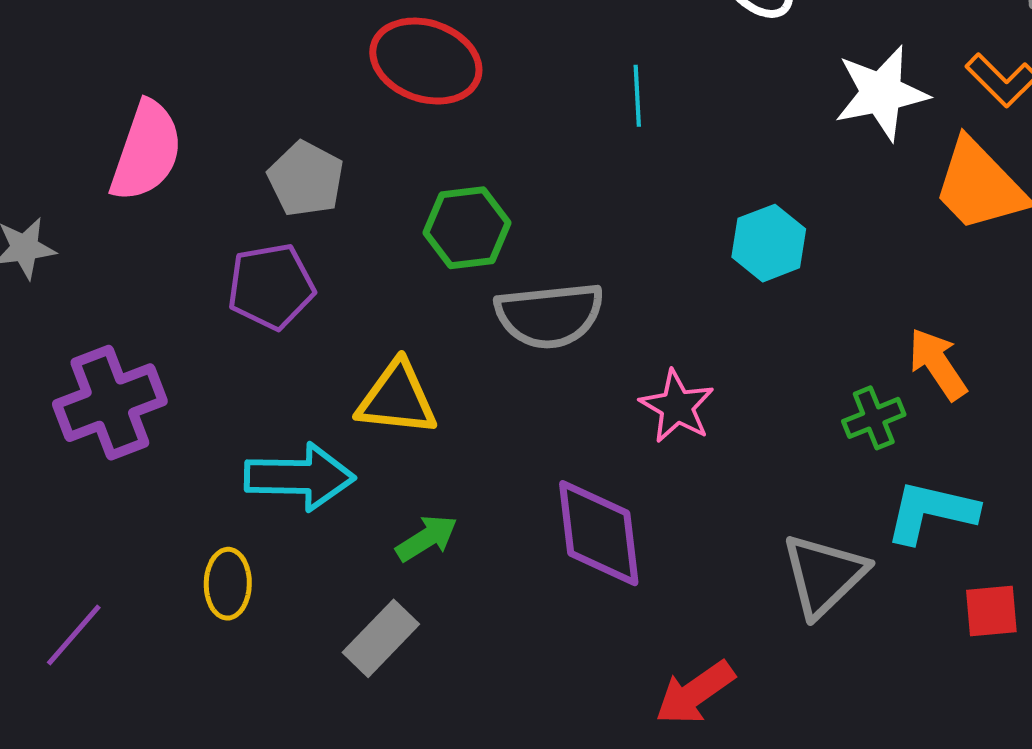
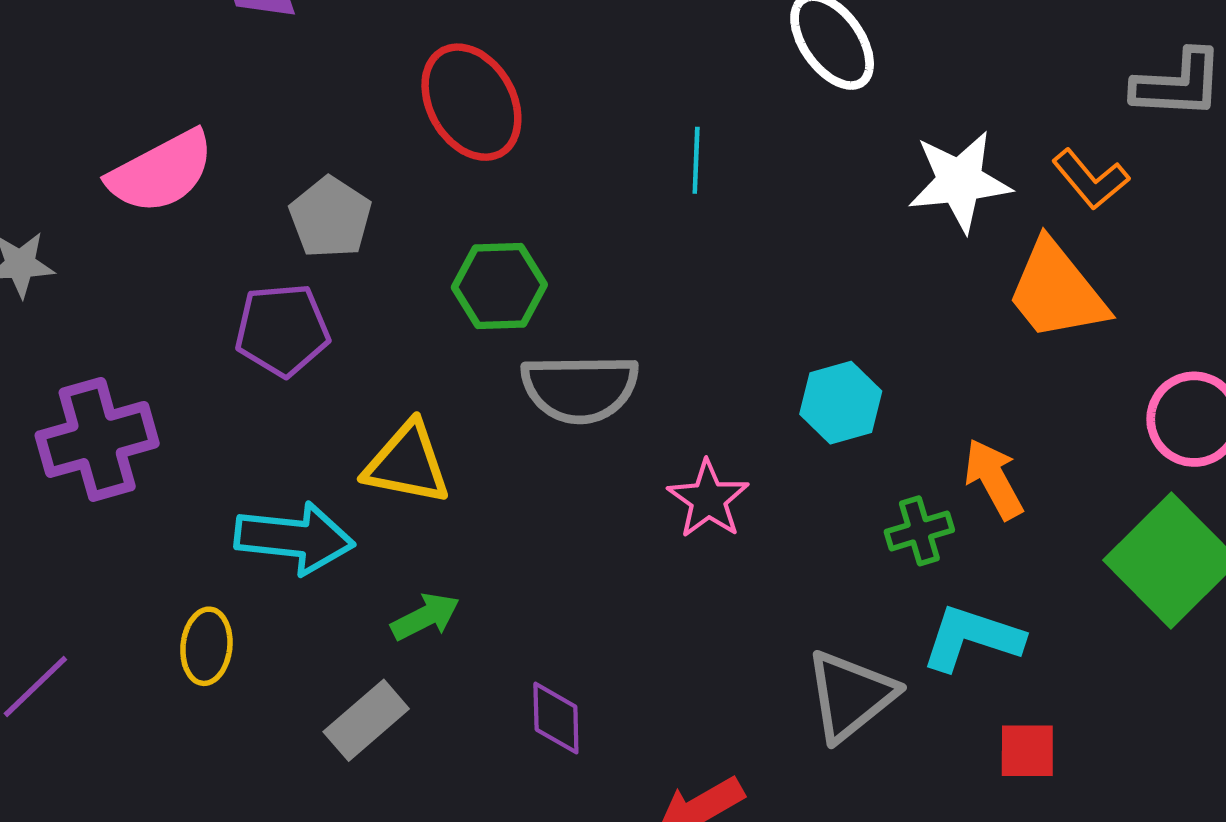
red ellipse: (426, 61) -> (471, 102), turned 36
pink semicircle: (146, 151) -> (161, 172), turned 38
cyan hexagon: (769, 243) -> (841, 403), moved
purple diamond: (599, 533) -> (556, 718), moved, size x0.6

